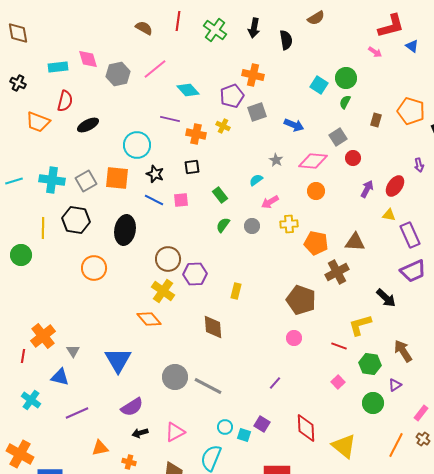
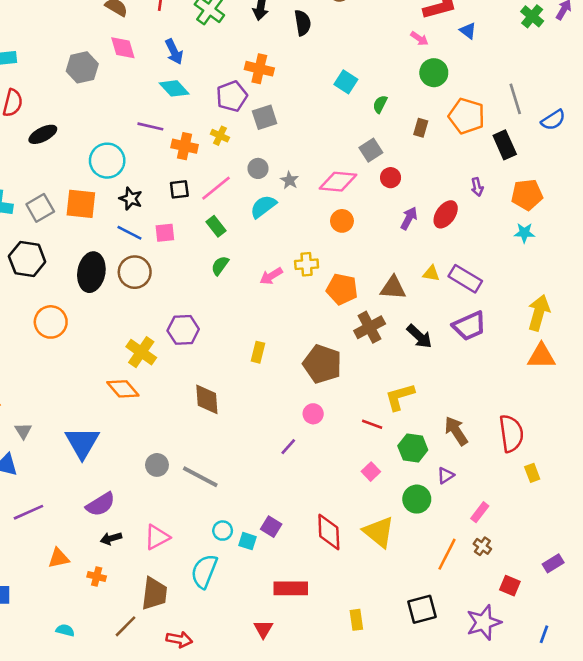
pink diamond: (88, 59) -> (123, 48), moved
pink line: (155, 69) -> (216, 188), moved
green circle: (346, 78) -> (434, 73), moved
blue arrow: (294, 125) -> (174, 52), moved, turned 42
cyan semicircle: (256, 180) -> (263, 207), size x1.5
pink arrow: (270, 202) -> (271, 276), moved
yellow triangle: (389, 215) -> (431, 273), moved
gray circle: (252, 226) -> (258, 168), moved
purple rectangle: (410, 235) -> (465, 279), turned -35
brown circle: (168, 259) -> (135, 272), moved
yellow rectangle: (236, 291) -> (258, 352), moved
black arrow: (386, 298) -> (419, 336), moved
gray circle: (175, 377) -> (157, 465), size x0.7
purple line: (275, 383) -> (288, 447), moved
yellow triangle: (344, 446) -> (379, 532), moved

